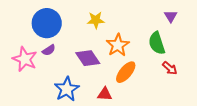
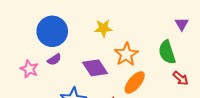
pink star: (25, 59) -> (29, 69), size x0.7

